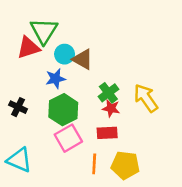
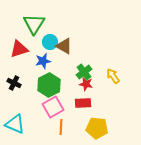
red triangle: (28, 48) -> (19, 49), moved
yellow arrow: (146, 98) -> (113, 76), size x0.7
orange line: (94, 164) -> (61, 127), moved

